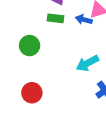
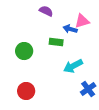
green rectangle: (56, 18) -> (56, 42), moved

